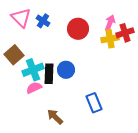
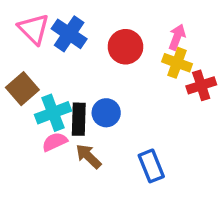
blue cross: (43, 21) -> (69, 34), size x1.5
red cross: (125, 33) -> (201, 85), moved
yellow cross: (110, 39) -> (177, 63), turned 30
brown arrow: (55, 117) -> (88, 156), moved

